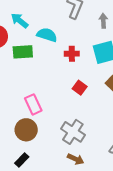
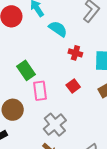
green rectangle: (23, 52) -> (26, 70), moved, turned 42
pink rectangle: (33, 104) -> (40, 91), moved

